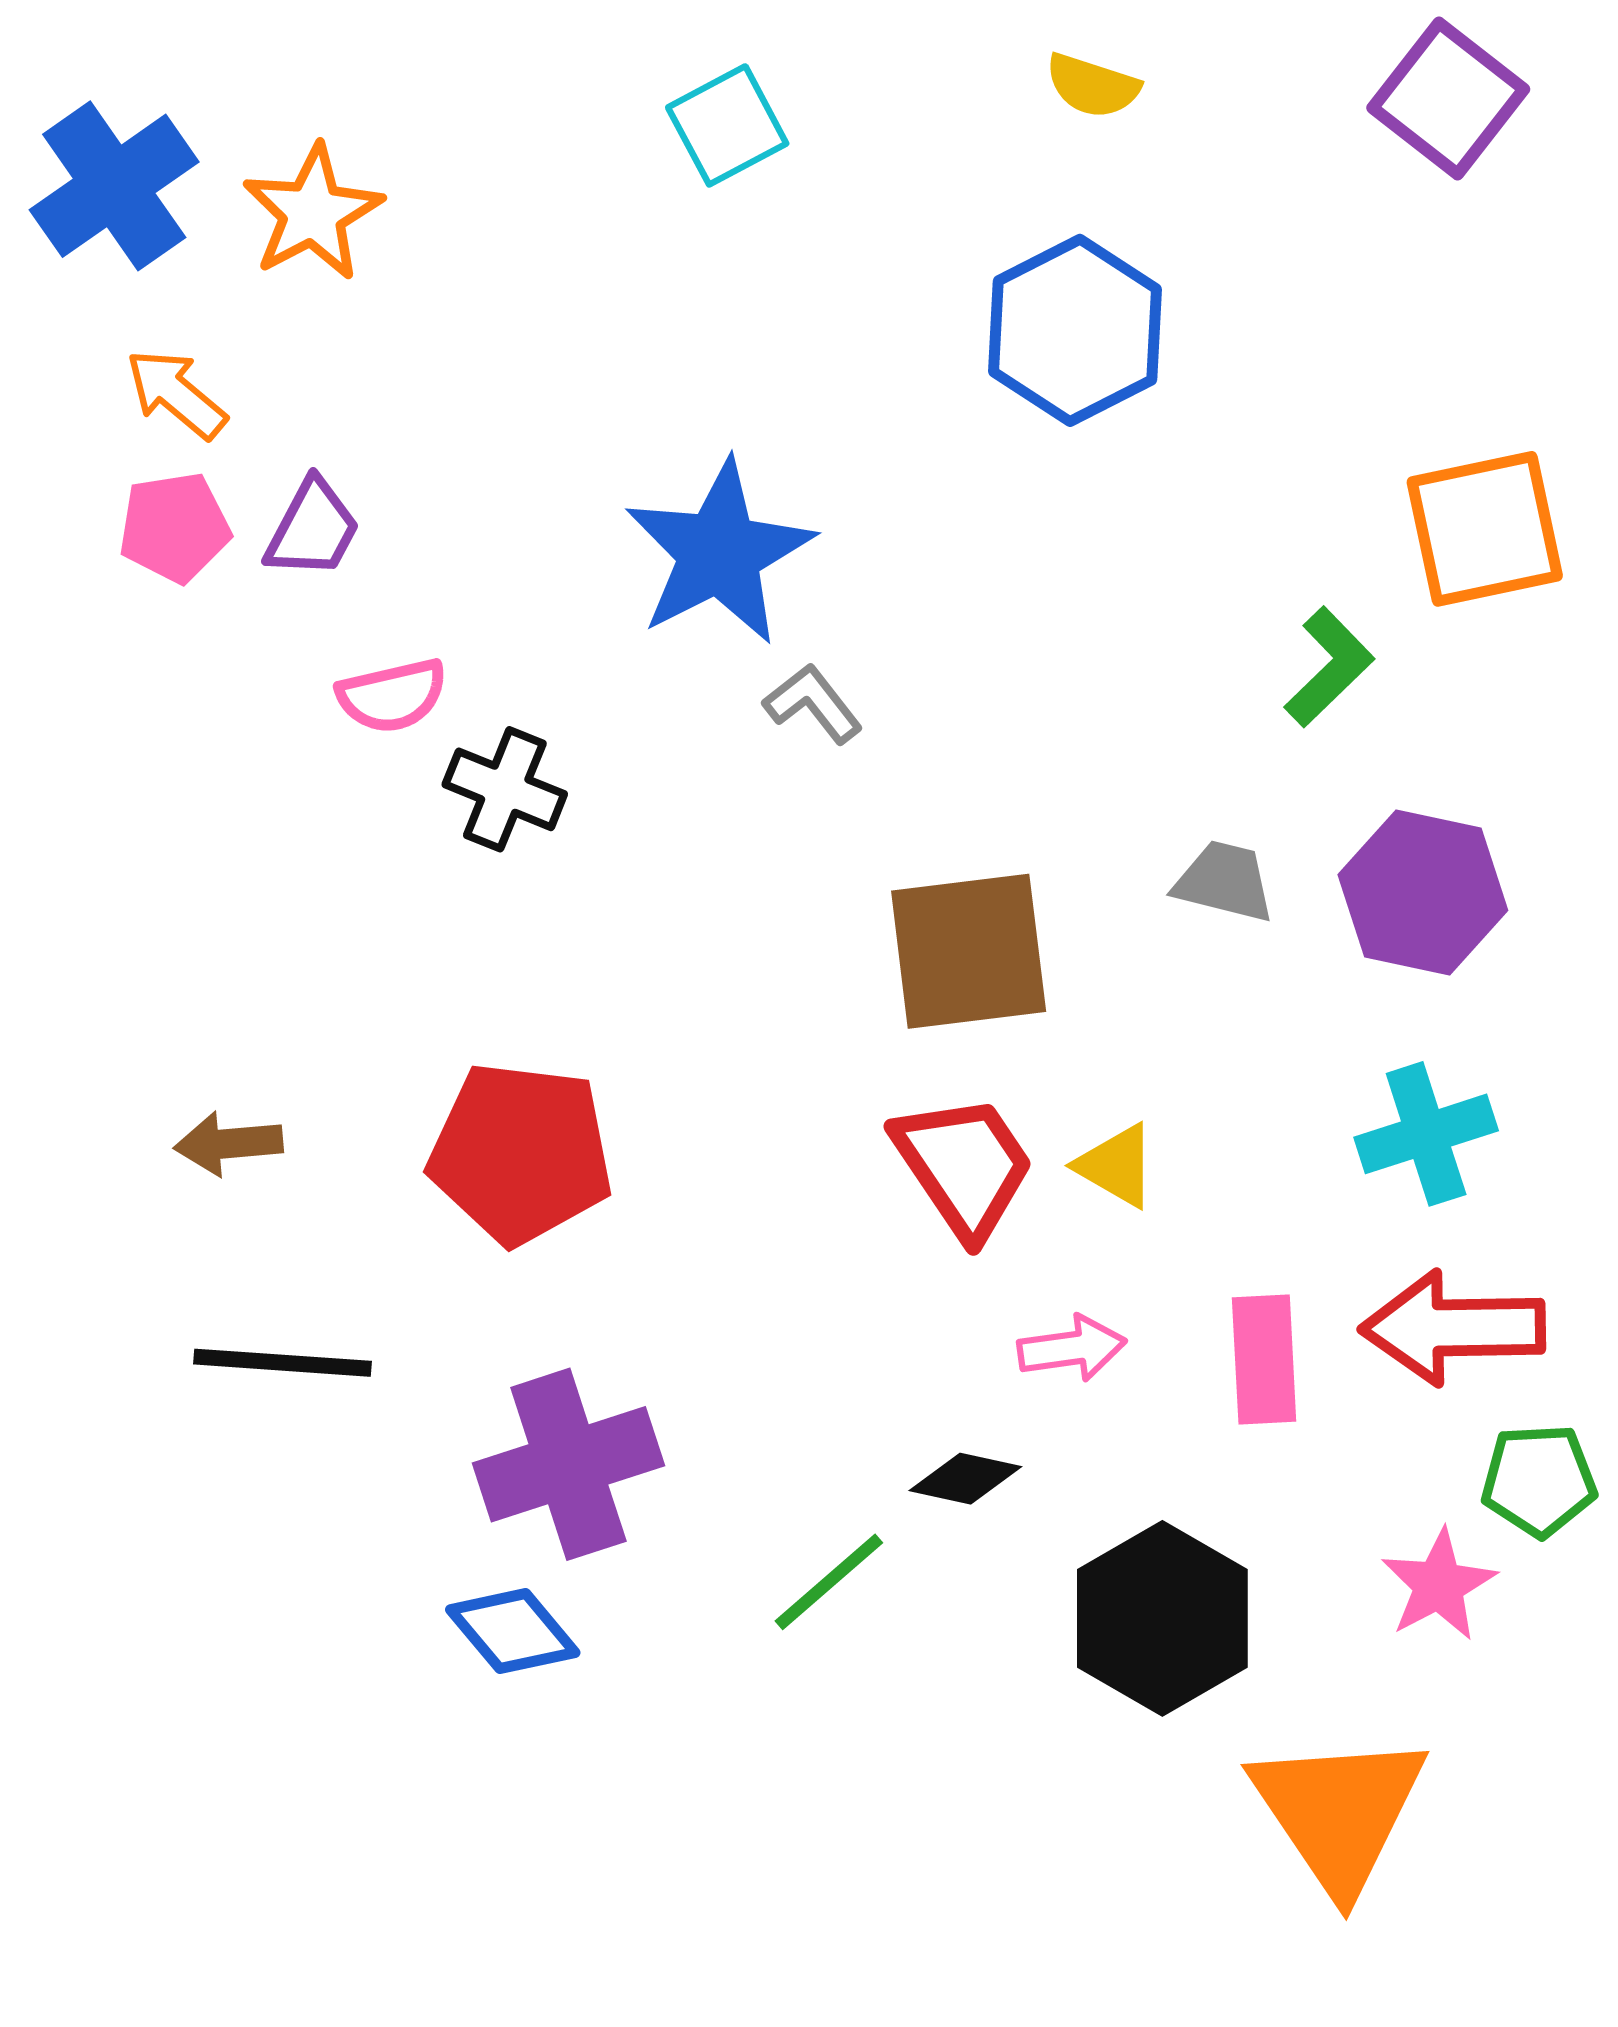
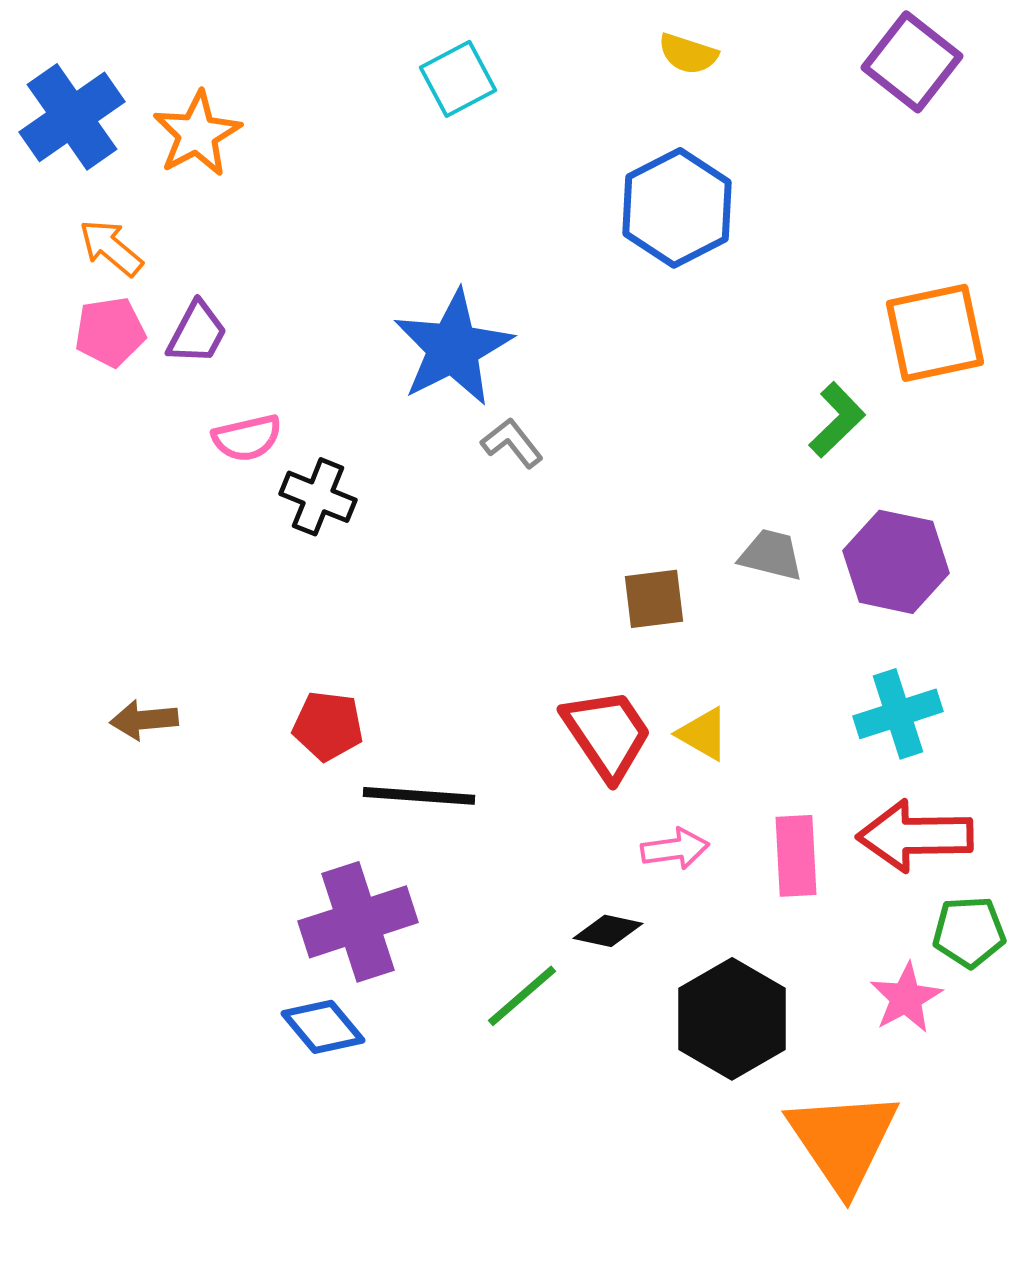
brown square: (969, 951) -> (654, 599), moved, size x0.6
red pentagon: (521, 1153) -> (328, 726), size x0.6
black line: (283, 1363) -> (419, 796), moved

